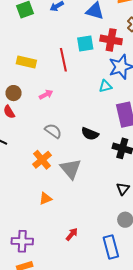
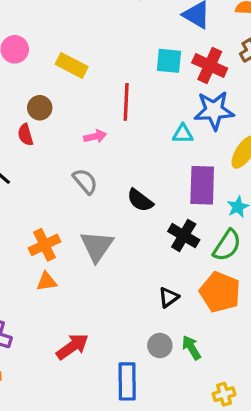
red line: (63, 60) -> (126, 102), moved
pink arrow: (46, 95) -> (95, 136), moved
orange cross: (42, 160) -> (44, 245), moved
red arrow: (72, 234) -> (72, 346), size x1.5

